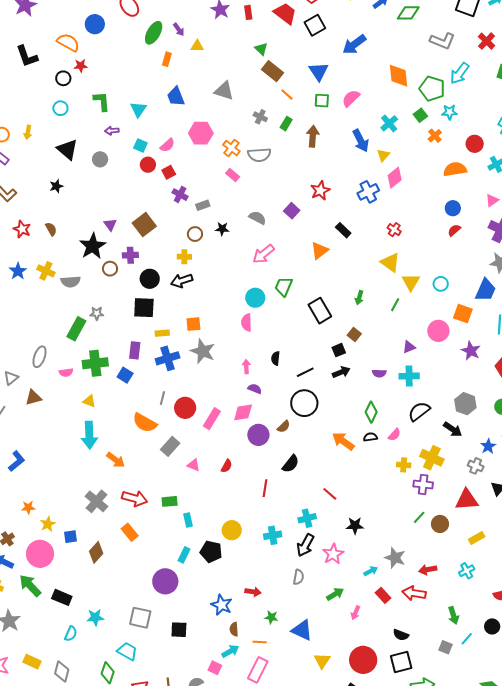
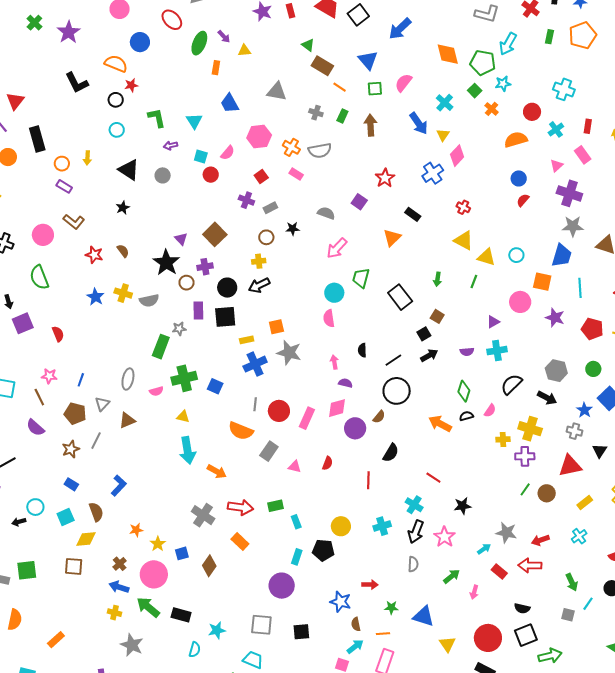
red square: (169, 172) -> (261, 177), moved
yellow triangle: (411, 282) -> (486, 257), turned -36
purple rectangle: (135, 350) -> (198, 311), moved
cyan cross: (307, 518) -> (414, 505), turned -36

